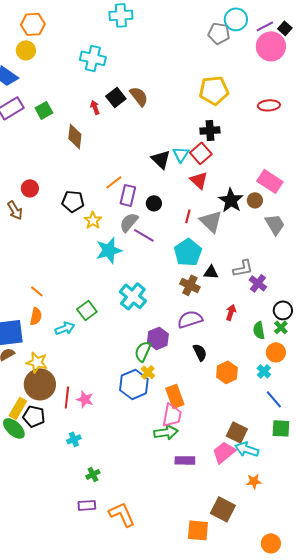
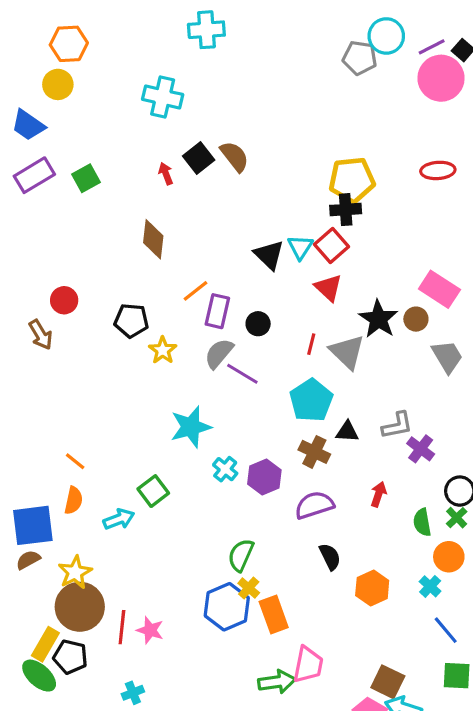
yellow pentagon: (214, 90) -> (352, 180), moved
brown diamond: (75, 136) -> (153, 239), moved
cyan star: (109, 250) -> (191, 427), moved
cyan cross: (133, 296) -> (225, 469), size x0.6
purple hexagon: (158, 338) -> (264, 477), moved
yellow star: (37, 362) -> (75, 572), turned 30
orange rectangle: (175, 396) -> (274, 615), moved
pink trapezoid: (172, 415) -> (308, 665), moved

